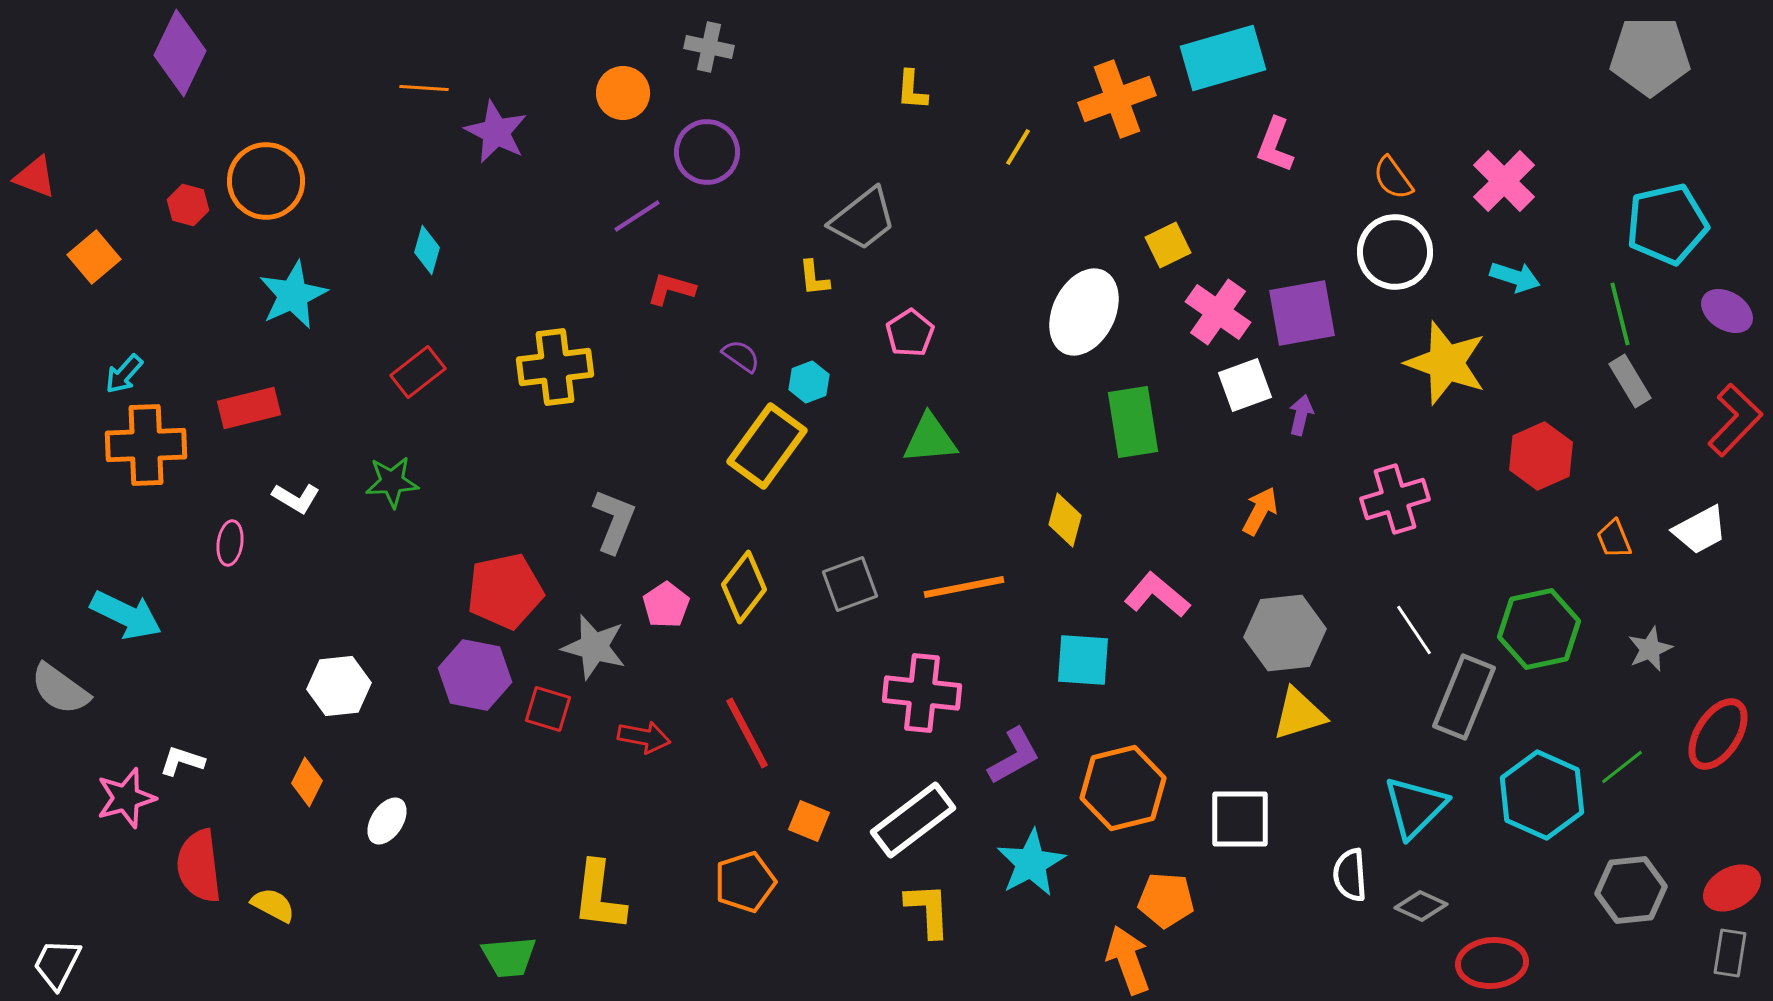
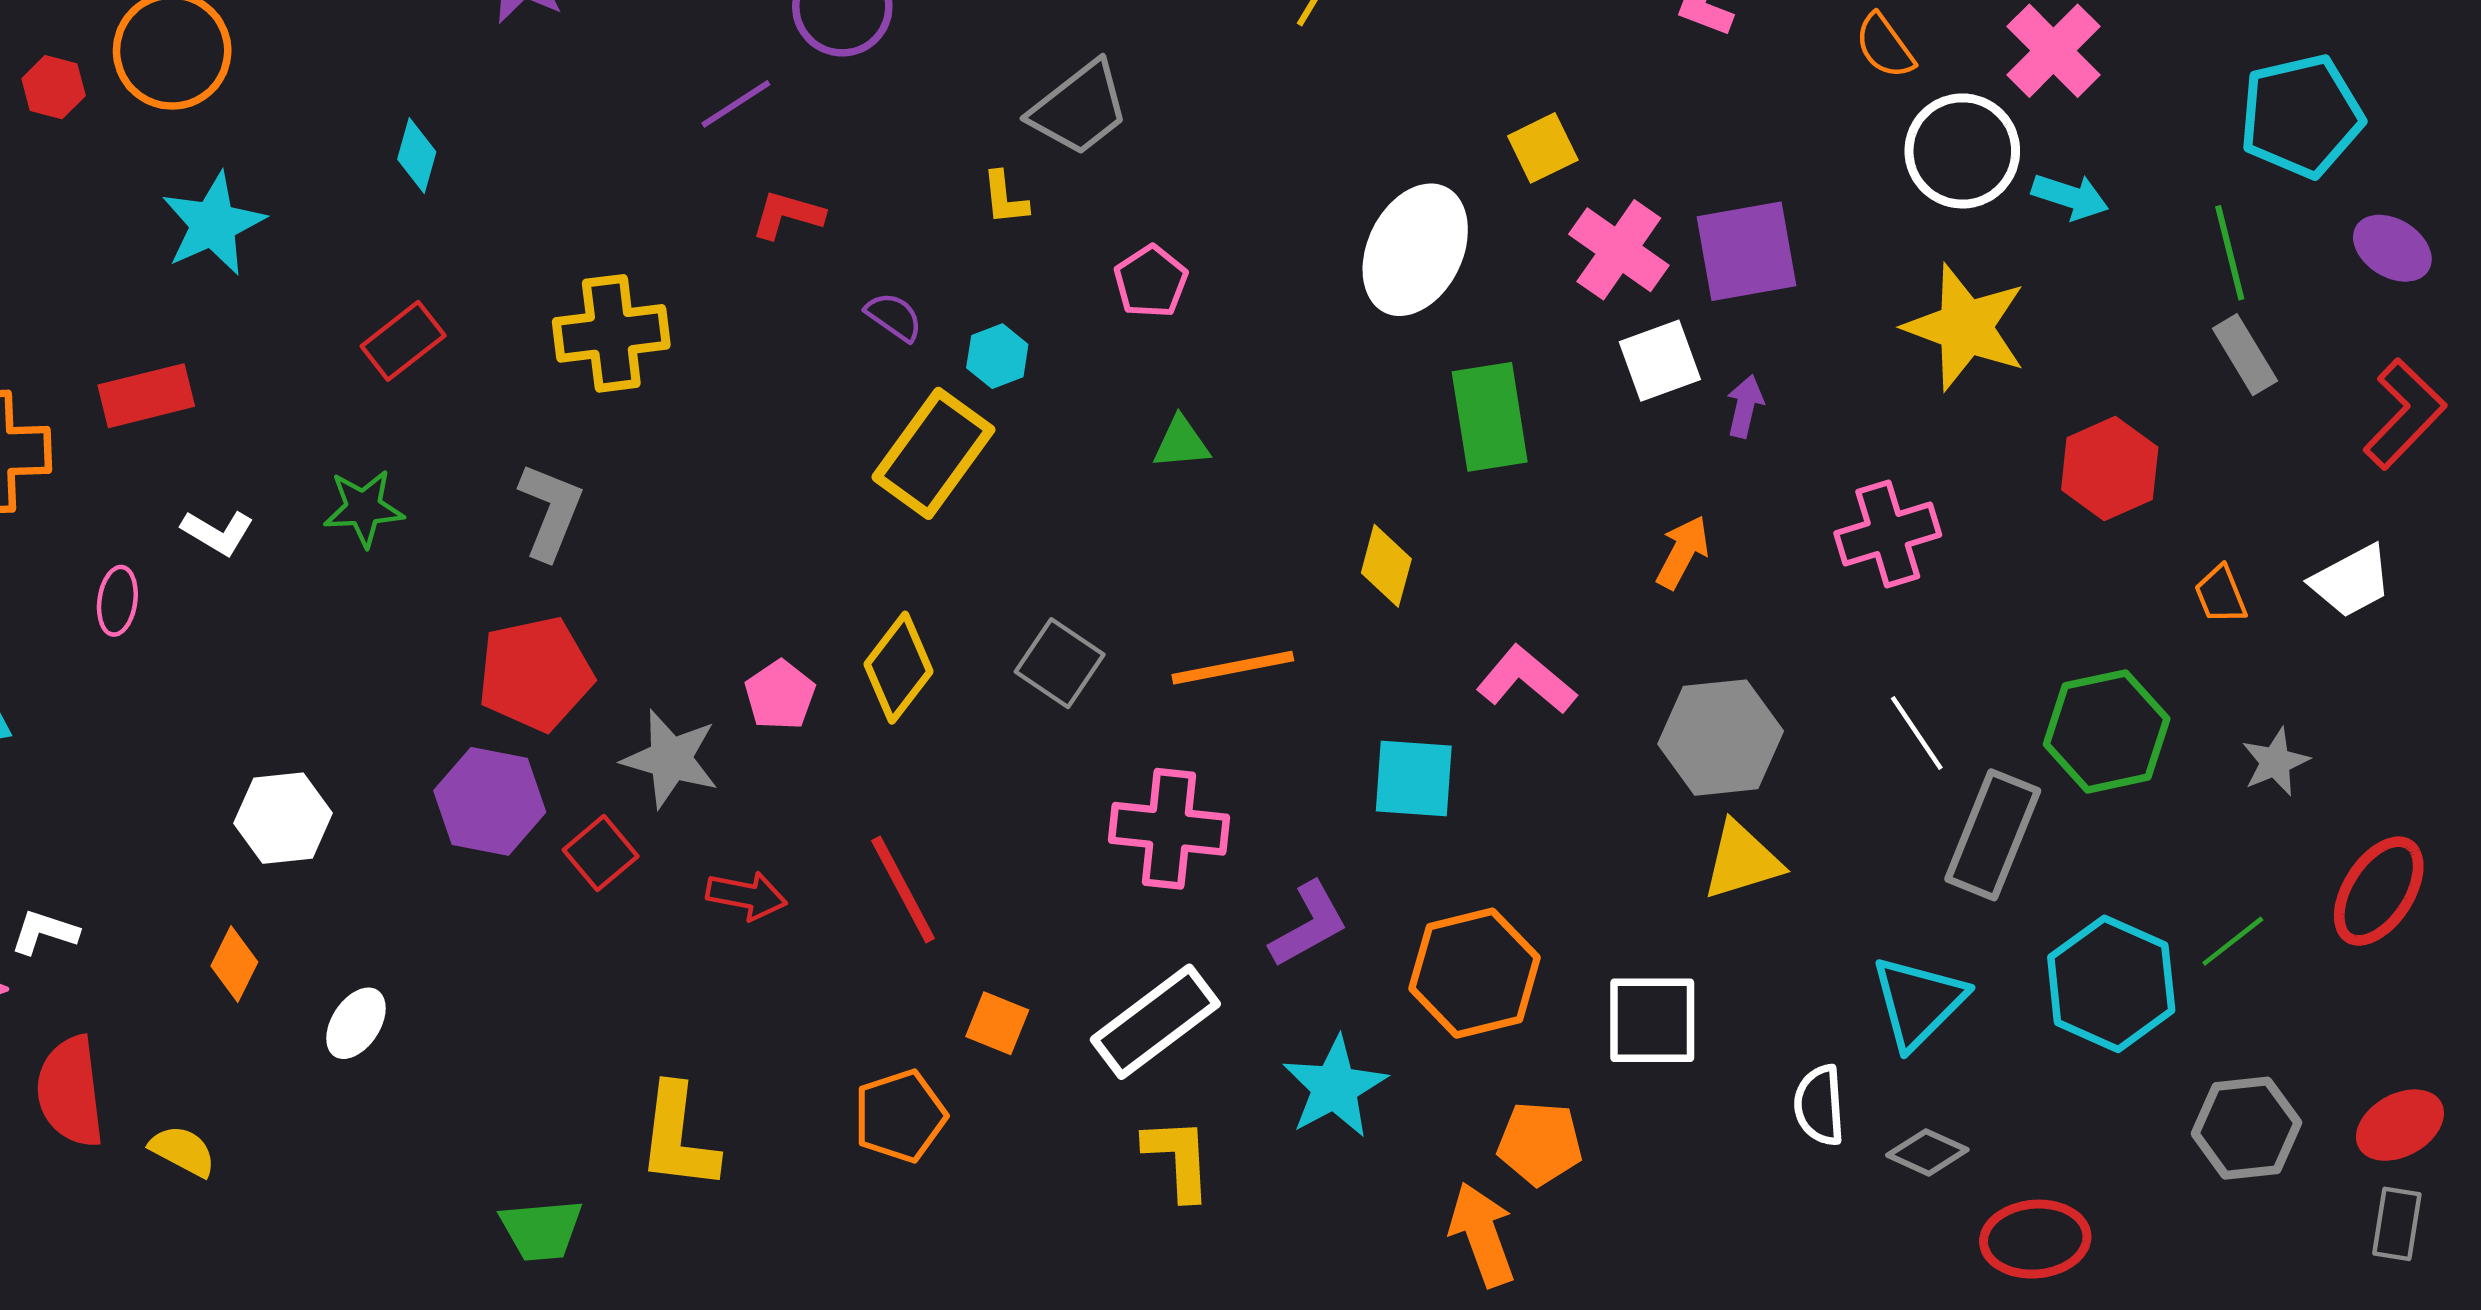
white circle: (1395, 252) -> (1962, 151), moved
green triangle: (930, 439) -> (1181, 443), size x0.7
gray L-shape: (614, 521) -> (550, 511), moved
gray square: (850, 584) -> (1060, 663), turned -36
red square: (548, 709) -> (601, 853), turned 33

